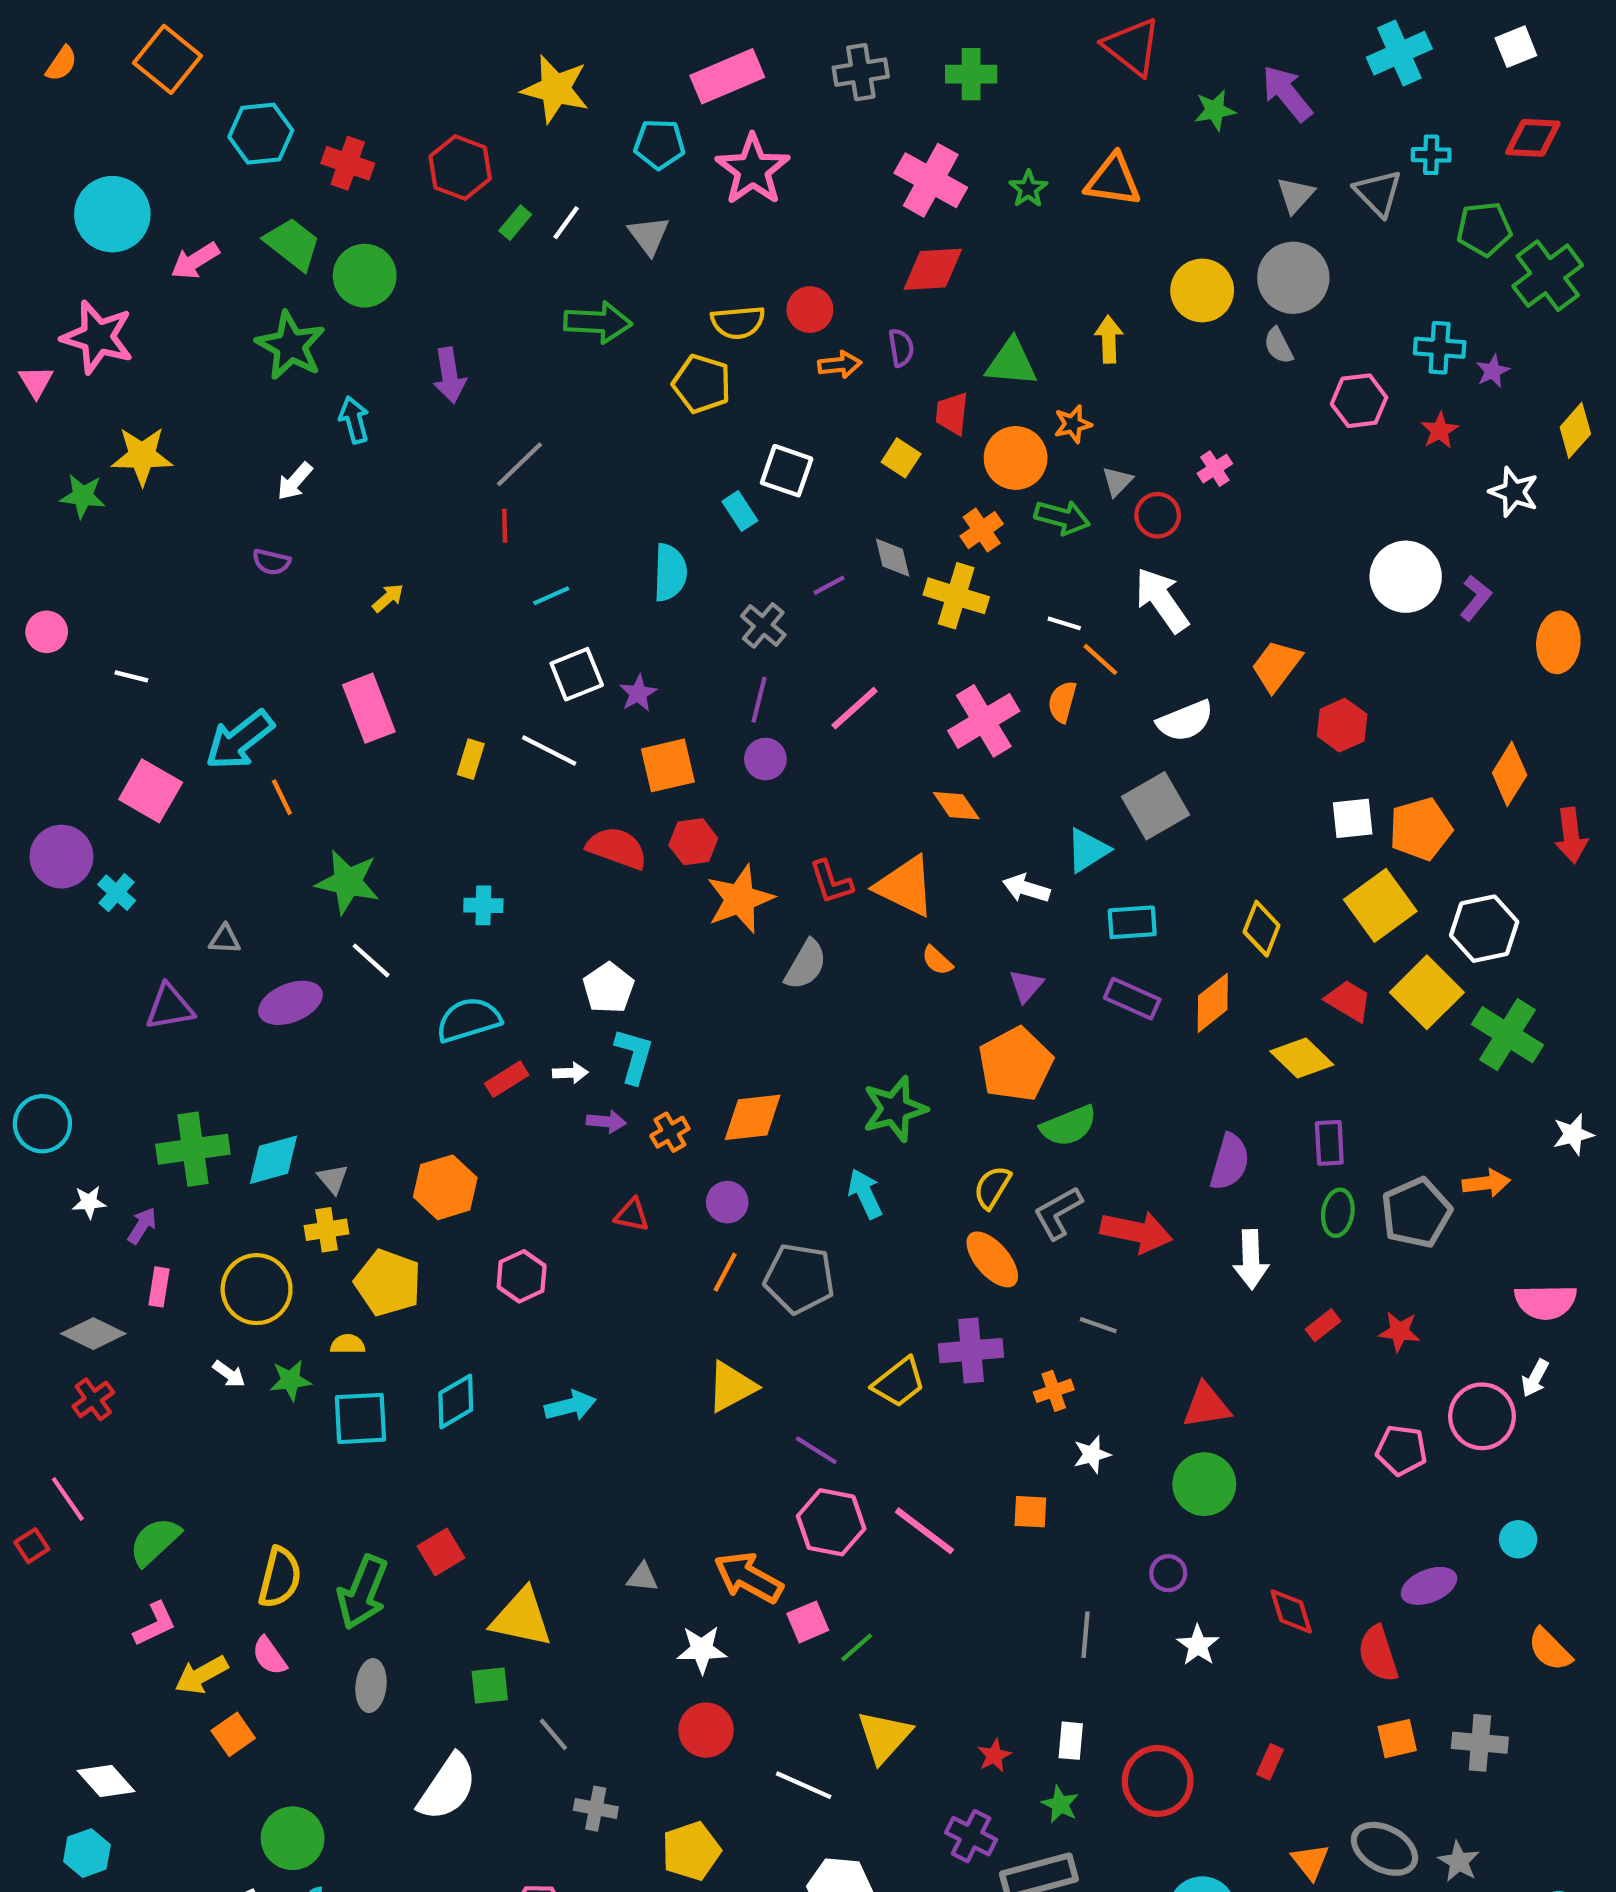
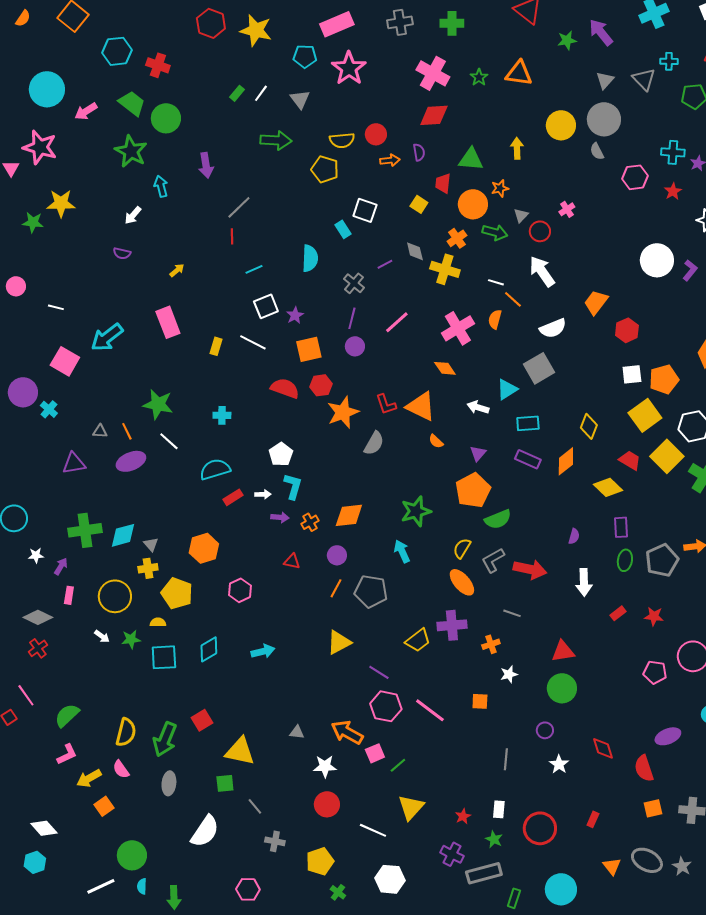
red hexagon: (460, 168) -> (211, 23), moved
orange line: (282, 797) -> (127, 431), moved
purple semicircle: (1230, 1162) -> (574, 536), size x0.6

